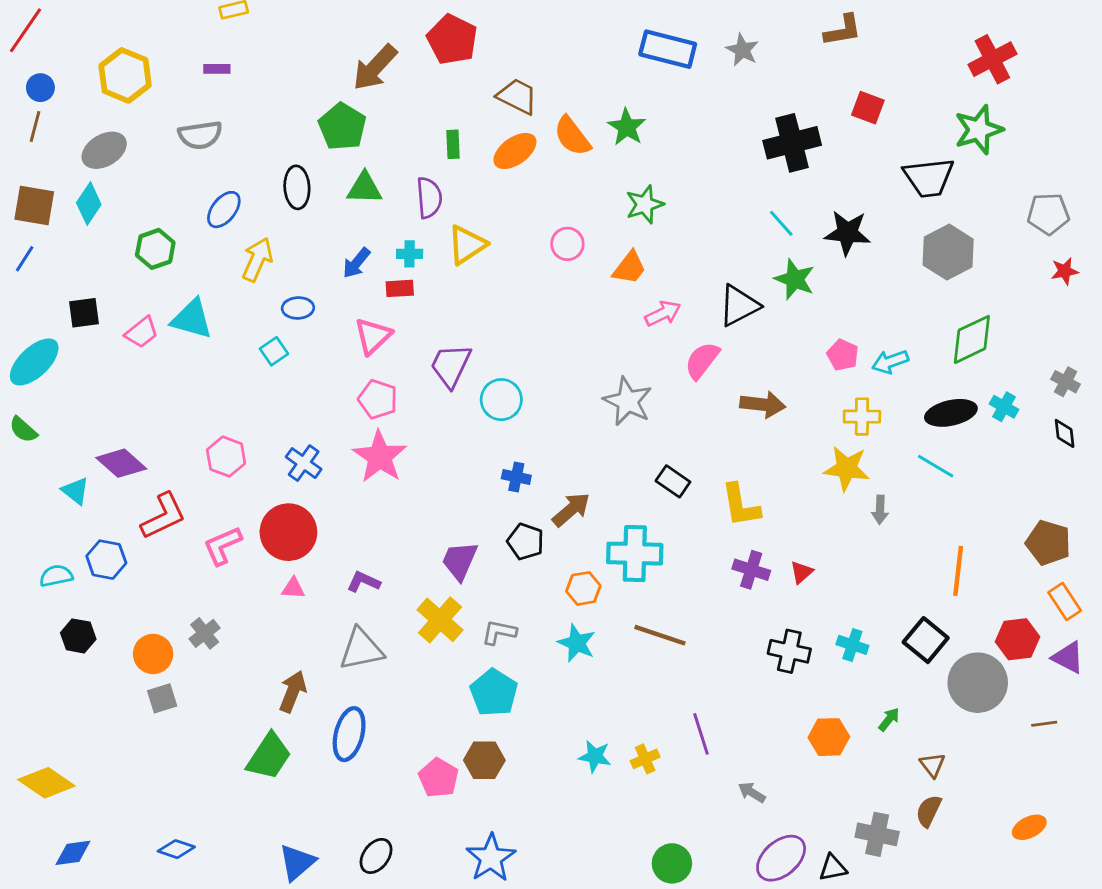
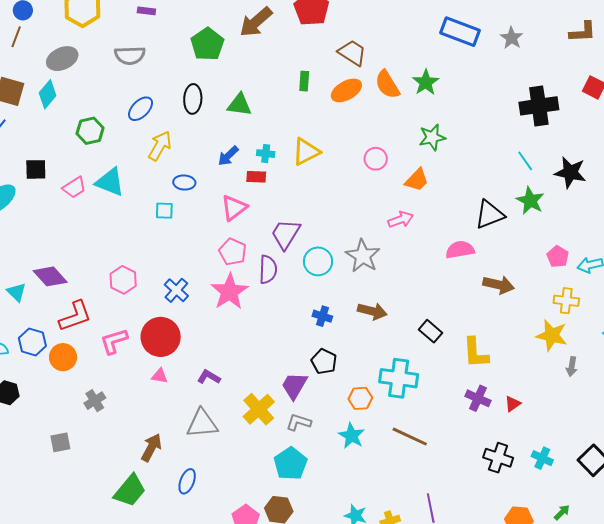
green pentagon: (342, 127) -> (207, 44), moved
purple semicircle: (429, 198) -> (268, 269), moved
pink arrow: (663, 313) -> (401, 220), moved
cyan square: (274, 351) -> (164, 211), turned 30
pink semicircle: (702, 360) -> (460, 250), turned 36
gray star: (628, 401) -> (363, 256), moved
brown arrow: (571, 510) -> (372, 311), moved, turned 48
purple trapezoid: (460, 561) -> (294, 386), moved
orange circle: (153, 654) -> (63, 357), moved
blue ellipse: (349, 734) -> (187, 481), size x0.7

